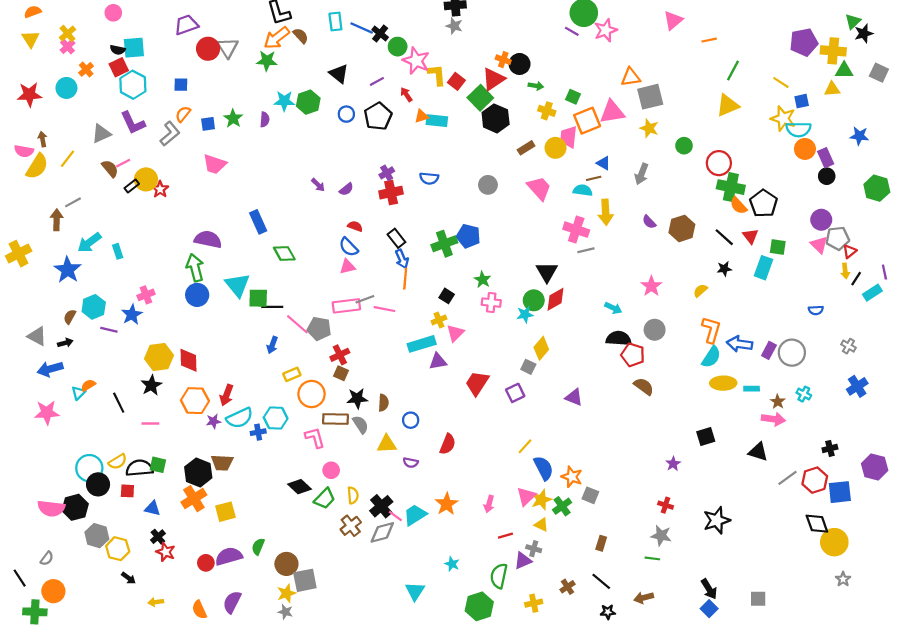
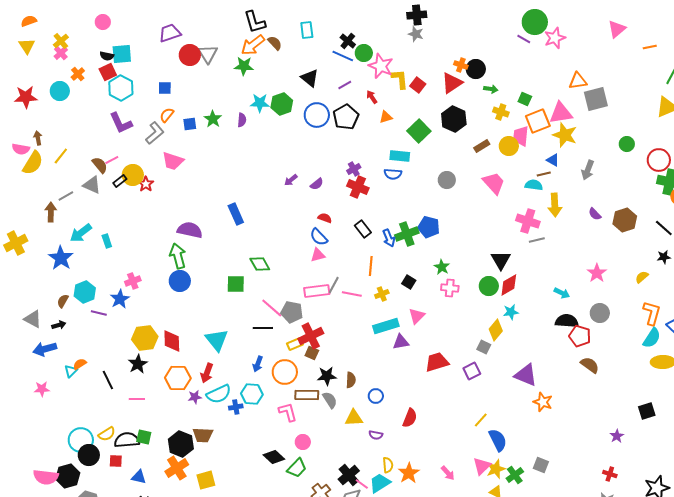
blue line: (362, 28) -> (343, 56), moved
green square: (480, 98) -> (419, 131), moved
blue circle: (346, 114) -> (317, 115), size x1.6
cyan rectangle: (437, 121) -> (400, 156), moved
yellow star: (649, 128) -> (565, 135), moved, size x1.4
gray triangle: (101, 134) -> (92, 185), moved, turned 48
pink trapezoid: (215, 164) -> (173, 161), moved
purple arrow: (318, 185) -> (291, 180), turned 96
red cross: (391, 193) -> (358, 187), turned 35
green diamond: (284, 254) -> (260, 264), moved
blue arrow: (402, 259) -> (389, 238), moved
cyan triangle: (237, 285) -> (217, 340), moved
gray line: (365, 299) -> (334, 285), turned -42
black line: (272, 307) -> (263, 328), moved
cyan star: (525, 314) -> (511, 312), moved
yellow cross: (439, 320) -> (382, 294), moved
blue arrow: (272, 345) -> (258, 364), moved
red cross: (340, 355) -> (311, 336), size x1.4
yellow rectangle: (292, 374) -> (295, 344), moved
red trapezoid: (477, 383) -> (437, 362), turned 40
purple triangle: (574, 397) -> (526, 375), size x1.4
pink star: (47, 413) -> (42, 389), size x0.7
orange star: (572, 477) -> (543, 402), moved
yellow semicircle: (353, 495) -> (388, 465), moved
pink arrow: (489, 504) -> (448, 473), turned -56

